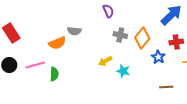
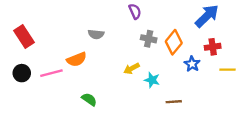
orange semicircle: (57, 43) -> (77, 59), moved
green semicircle: (54, 74) -> (89, 99), moved, turned -56
brown line: (166, 87) -> (174, 102), moved

